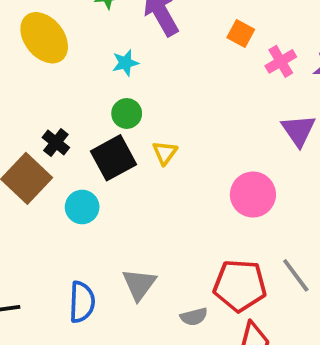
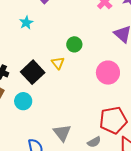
green circle: (127, 113) -> (74, 44), moved

